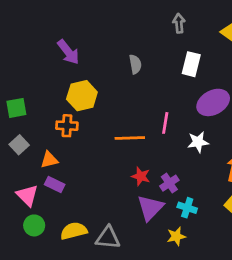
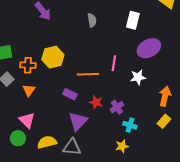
yellow hexagon: (82, 96) -> (53, 57), moved
orange cross: (67, 126) -> (28, 65), moved
orange triangle: (49, 160) -> (29, 90), turned -40
purple rectangle: (55, 184) -> (70, 94), moved
pink triangle: (27, 195) -> (27, 120), moved
purple triangle: (150, 208) -> (78, 121), moved

